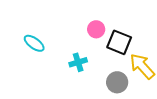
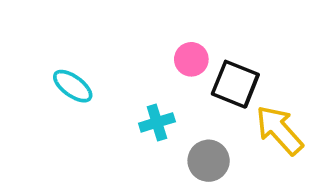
gray circle: (117, 82) -> (209, 161), moved

